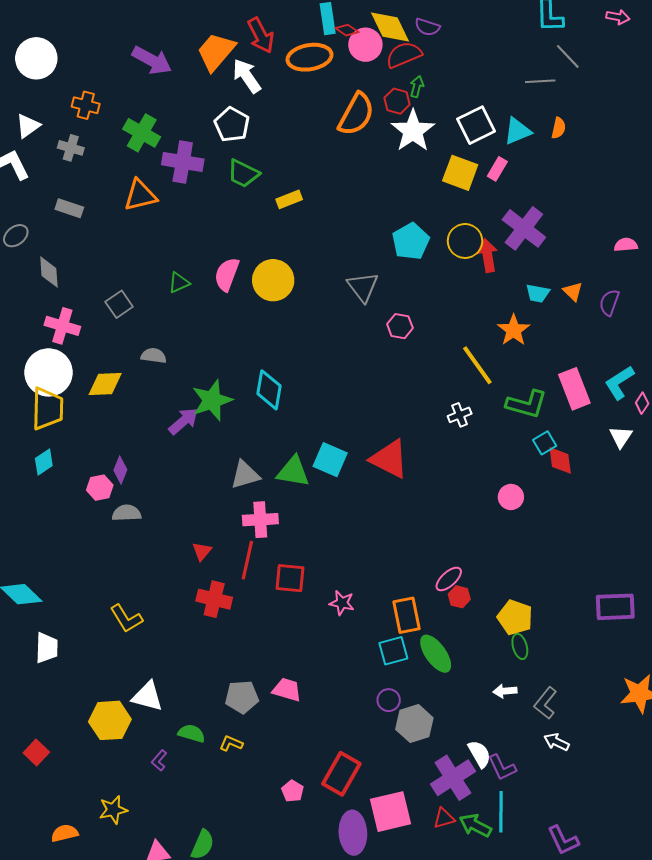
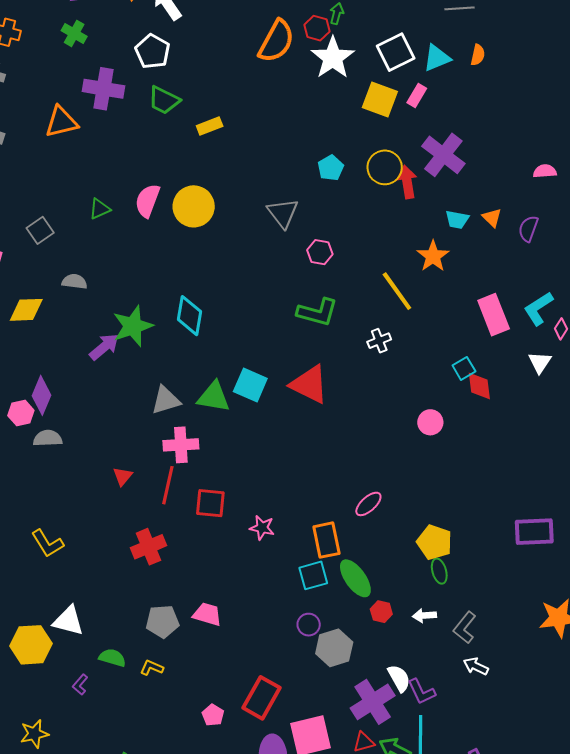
green cross: (142, 133) -> (74, 33), moved, size x0.7
cyan pentagon: (411, 241) -> (331, 168), size x0.7
green L-shape: (527, 404) -> (317, 312), moved
purple diamond: (120, 470) -> (42, 395), size x1.4
red hexagon: (459, 597) -> (381, 612), moved
red cross: (214, 599) -> (149, 547), moved, turned -36

